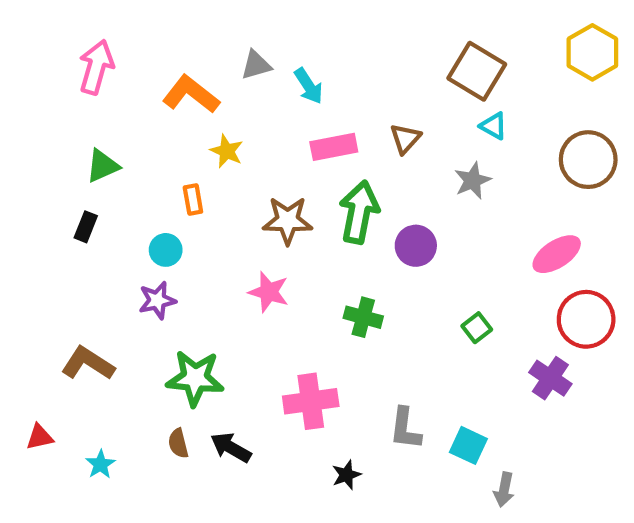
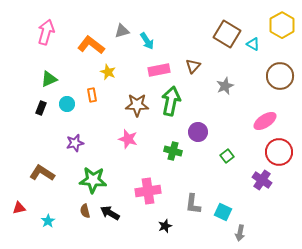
cyan triangle: (494, 126) -> (253, 44), moved
purple circle: (416, 246) -> (198, 132), moved
cyan circle: (166, 250) -> (67, 104), moved

